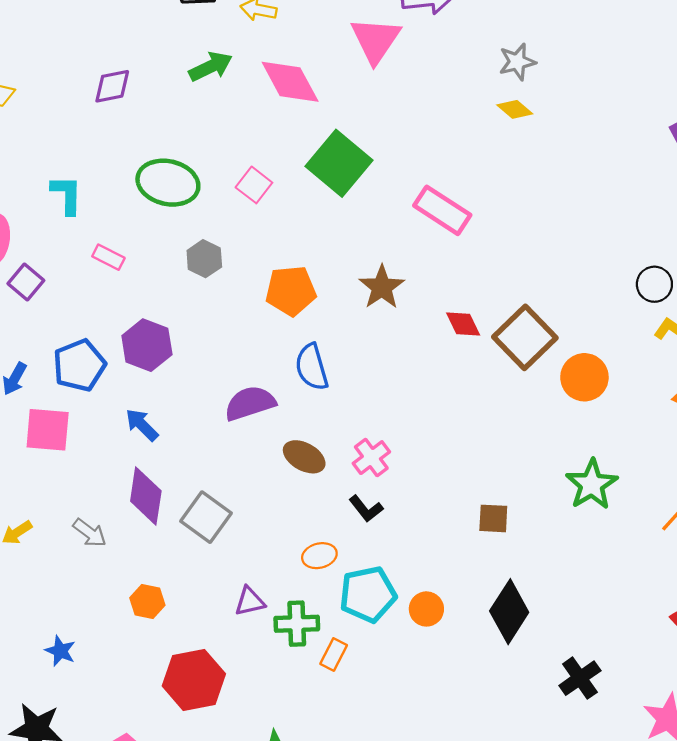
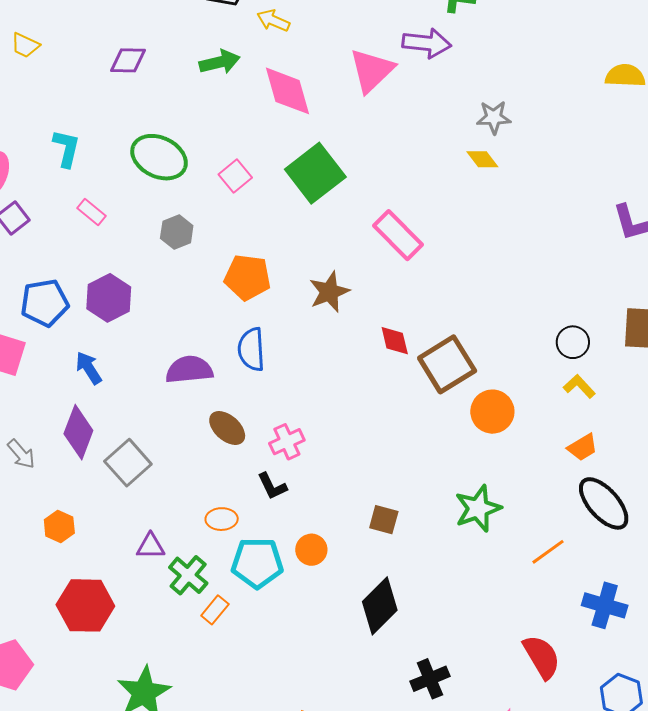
orange circle: (426, 609) -> (311, 550), moved
green cross: (297, 624) -> (188, 575), turned 30

